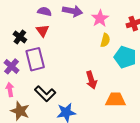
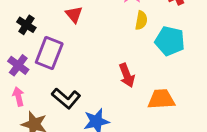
red triangle: (43, 31) -> (74, 14), moved
purple rectangle: (35, 59) -> (49, 53), turned 40

